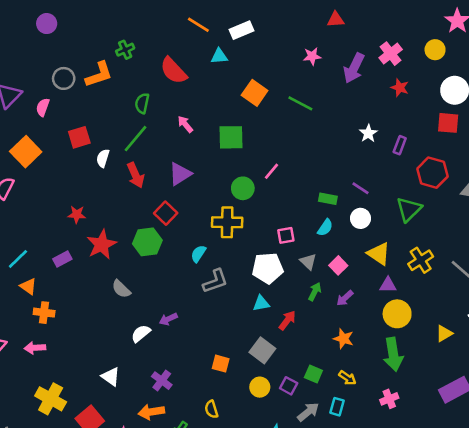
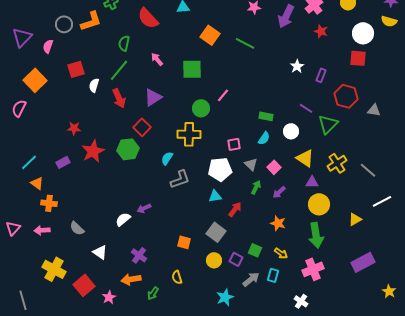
purple line: (360, 188) -> (306, 108), moved
gray semicircle: (121, 289) -> (77, 228), moved
pink cross: (389, 399) -> (313, 269), size x1.5

